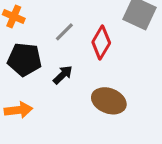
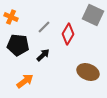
brown ellipse: (109, 101) -> (88, 72), moved
orange arrow: (18, 110) -> (25, 81), moved, turned -30

